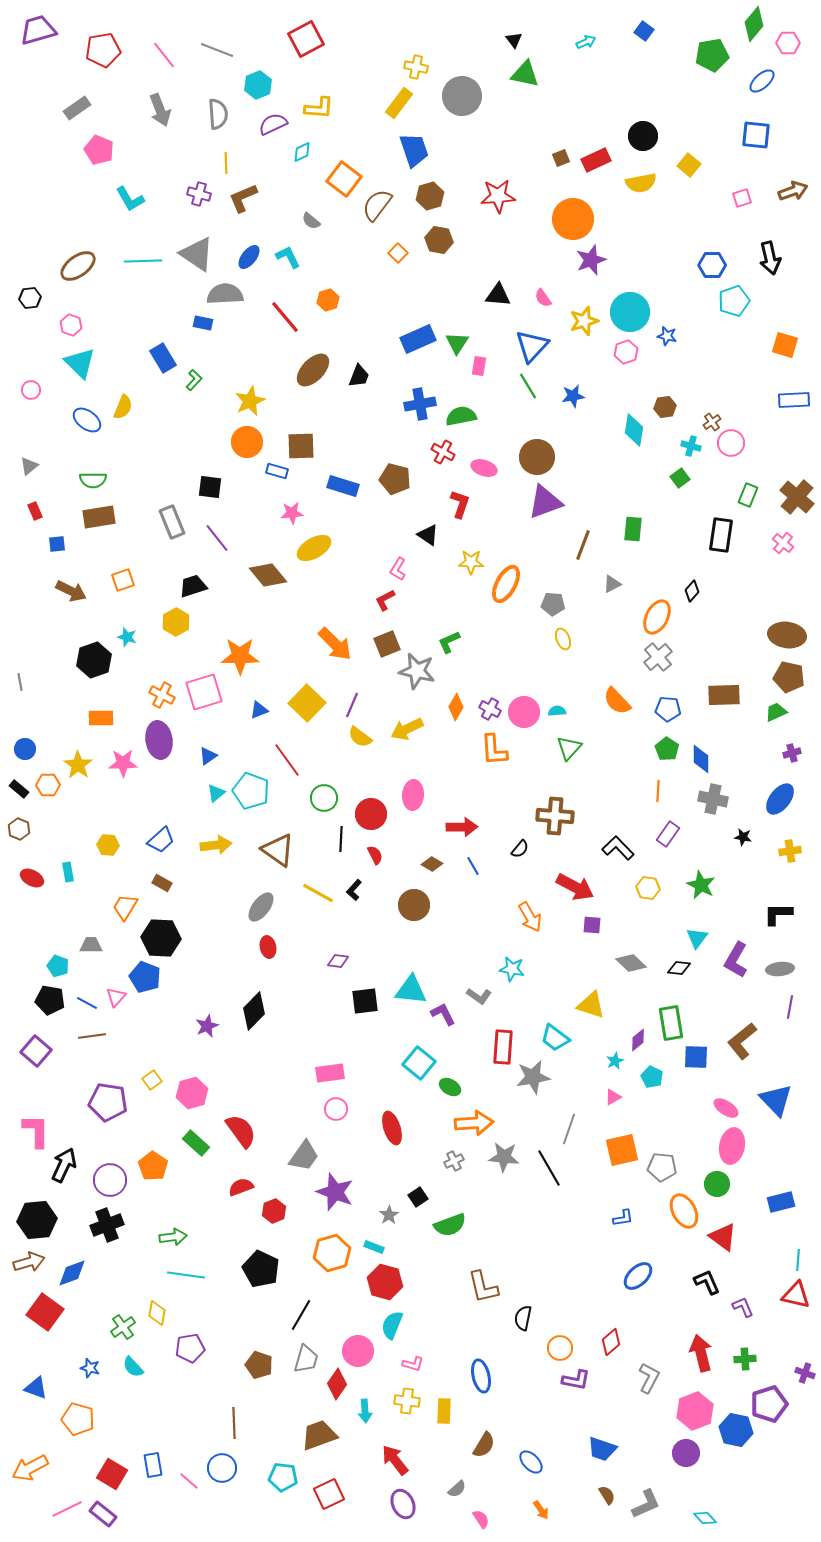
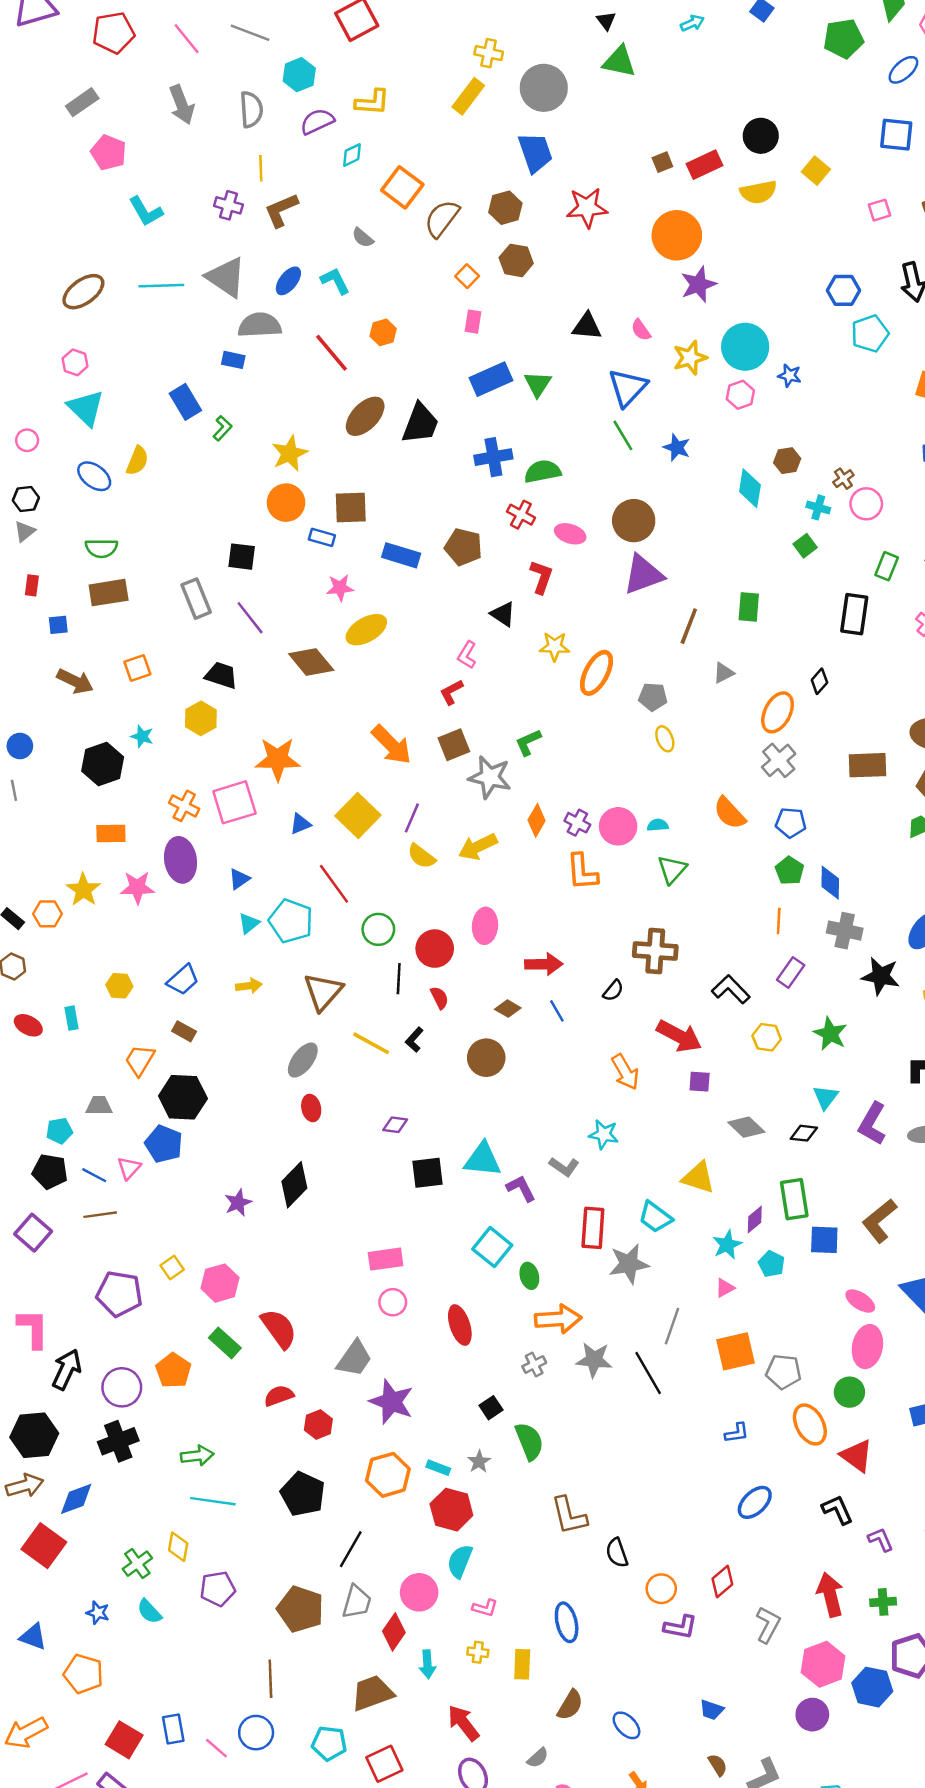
blue trapezoid: (414, 150) -> (535, 153), moved
black hexagon: (30, 298) -> (26, 499), moved
pink rectangle: (479, 366) -> (473, 322), moved
black trapezoid: (359, 376) -> (420, 423), size x1.5
blue star: (573, 396) -> (677, 447), turned 30
red rectangle: (35, 511) -> (32, 585), turned 30
black trapezoid: (193, 586) -> (221, 675), turned 36
brown rectangle: (724, 695) -> (867, 765), moved
blue circle: (25, 749) -> (20, 746), moved
black star: (743, 837) -> (881, 976), size x1.8
yellow arrow: (216, 845) -> (249, 986), size x0.7
brown triangle: (278, 850) -> (323, 992), turned 36
cyan pentagon: (58, 966) -> (59, 1131), turned -30
cyan star: (615, 1061) -> (727, 1245), size x1.4
green ellipse: (450, 1087) -> (529, 1276), turned 45
gray star: (389, 1215) -> (479, 1462), moved
green semicircle: (450, 1225) -> (529, 1441), turned -92
black semicircle: (523, 1318) -> (617, 1553), turned -30
brown pentagon: (259, 1365) -> (300, 1609), size x1.4
yellow cross: (407, 1401) -> (478, 1652), size x0.7
blue trapezoid: (602, 1449) -> (712, 1710), size x0.7

